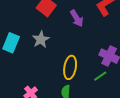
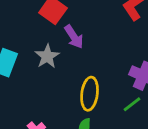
purple arrow: (77, 18) -> (74, 37), moved

